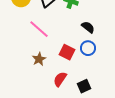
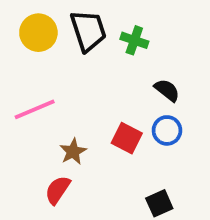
pink line: (39, 29) -> (35, 109), moved, turned -65
red semicircle: (60, 79) -> (58, 190), moved

